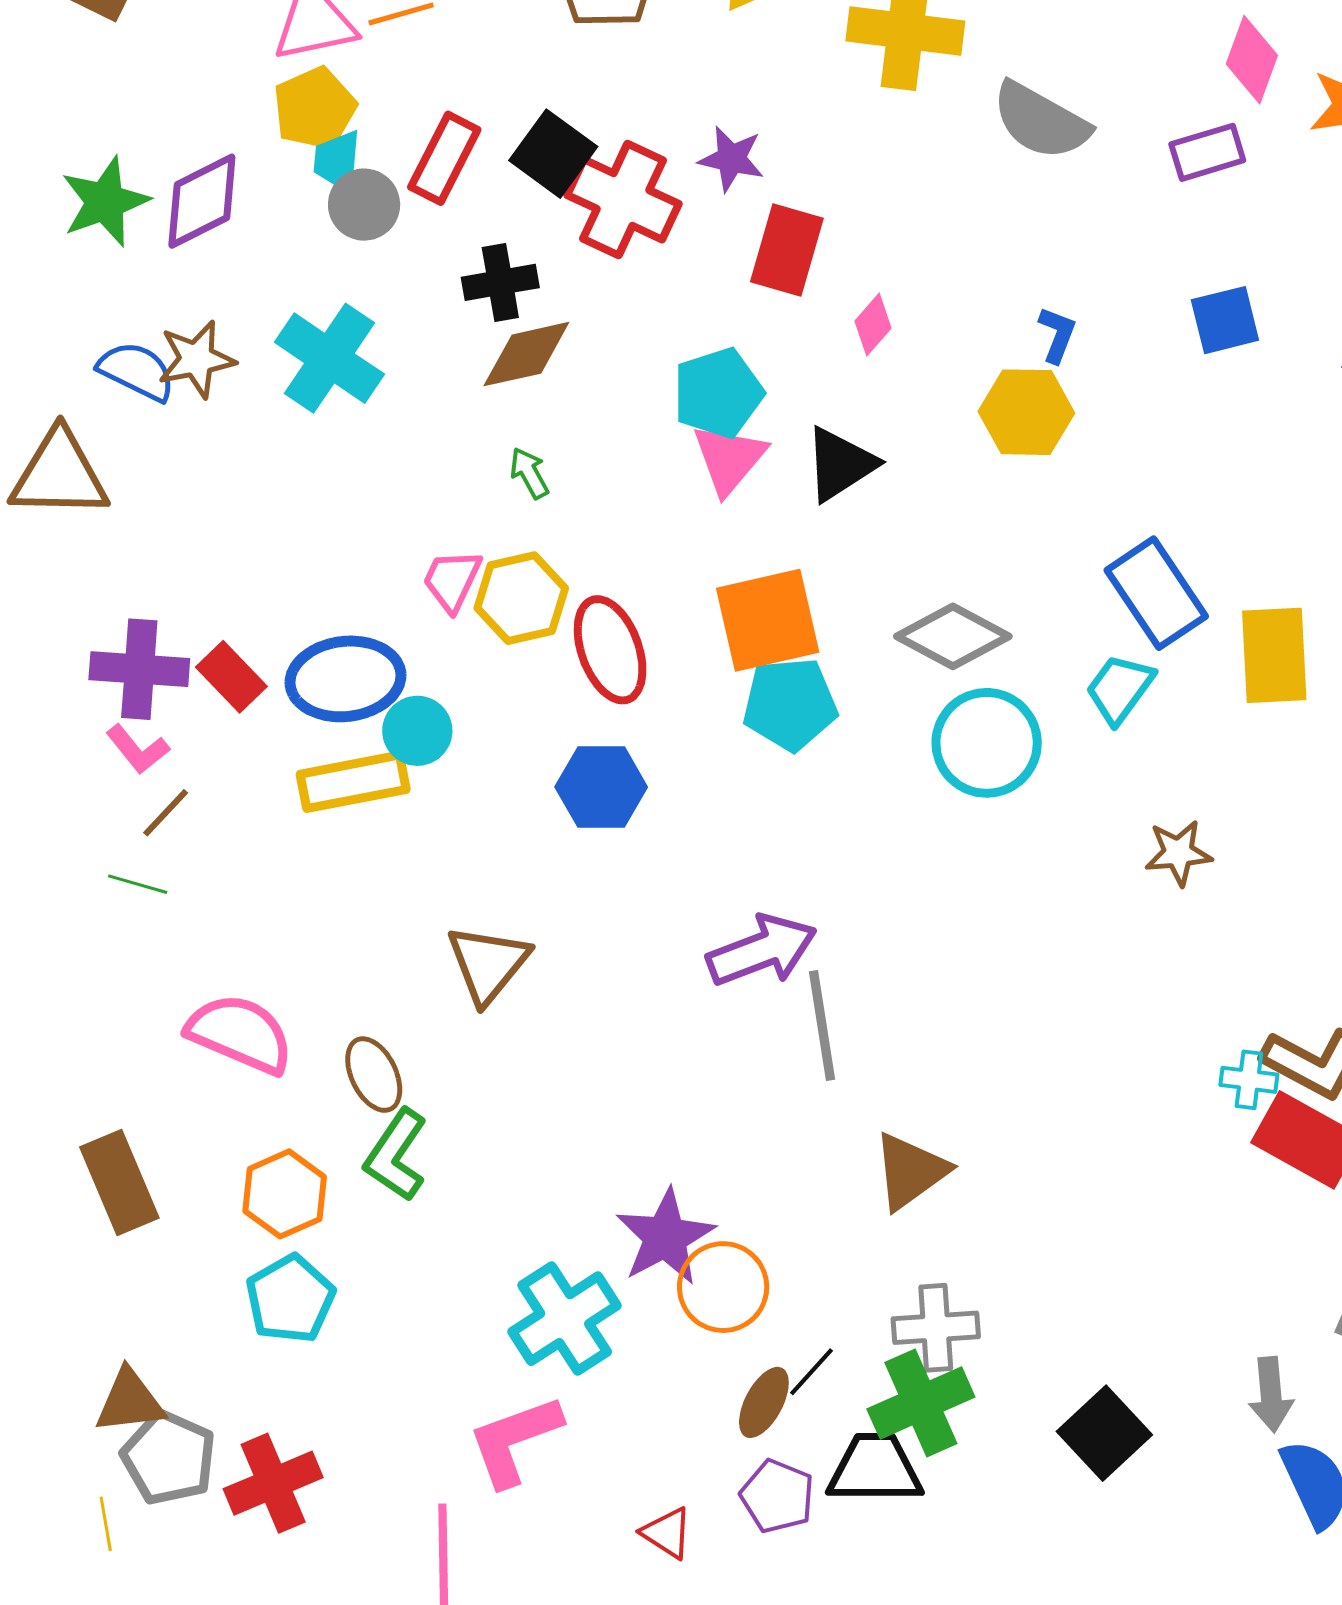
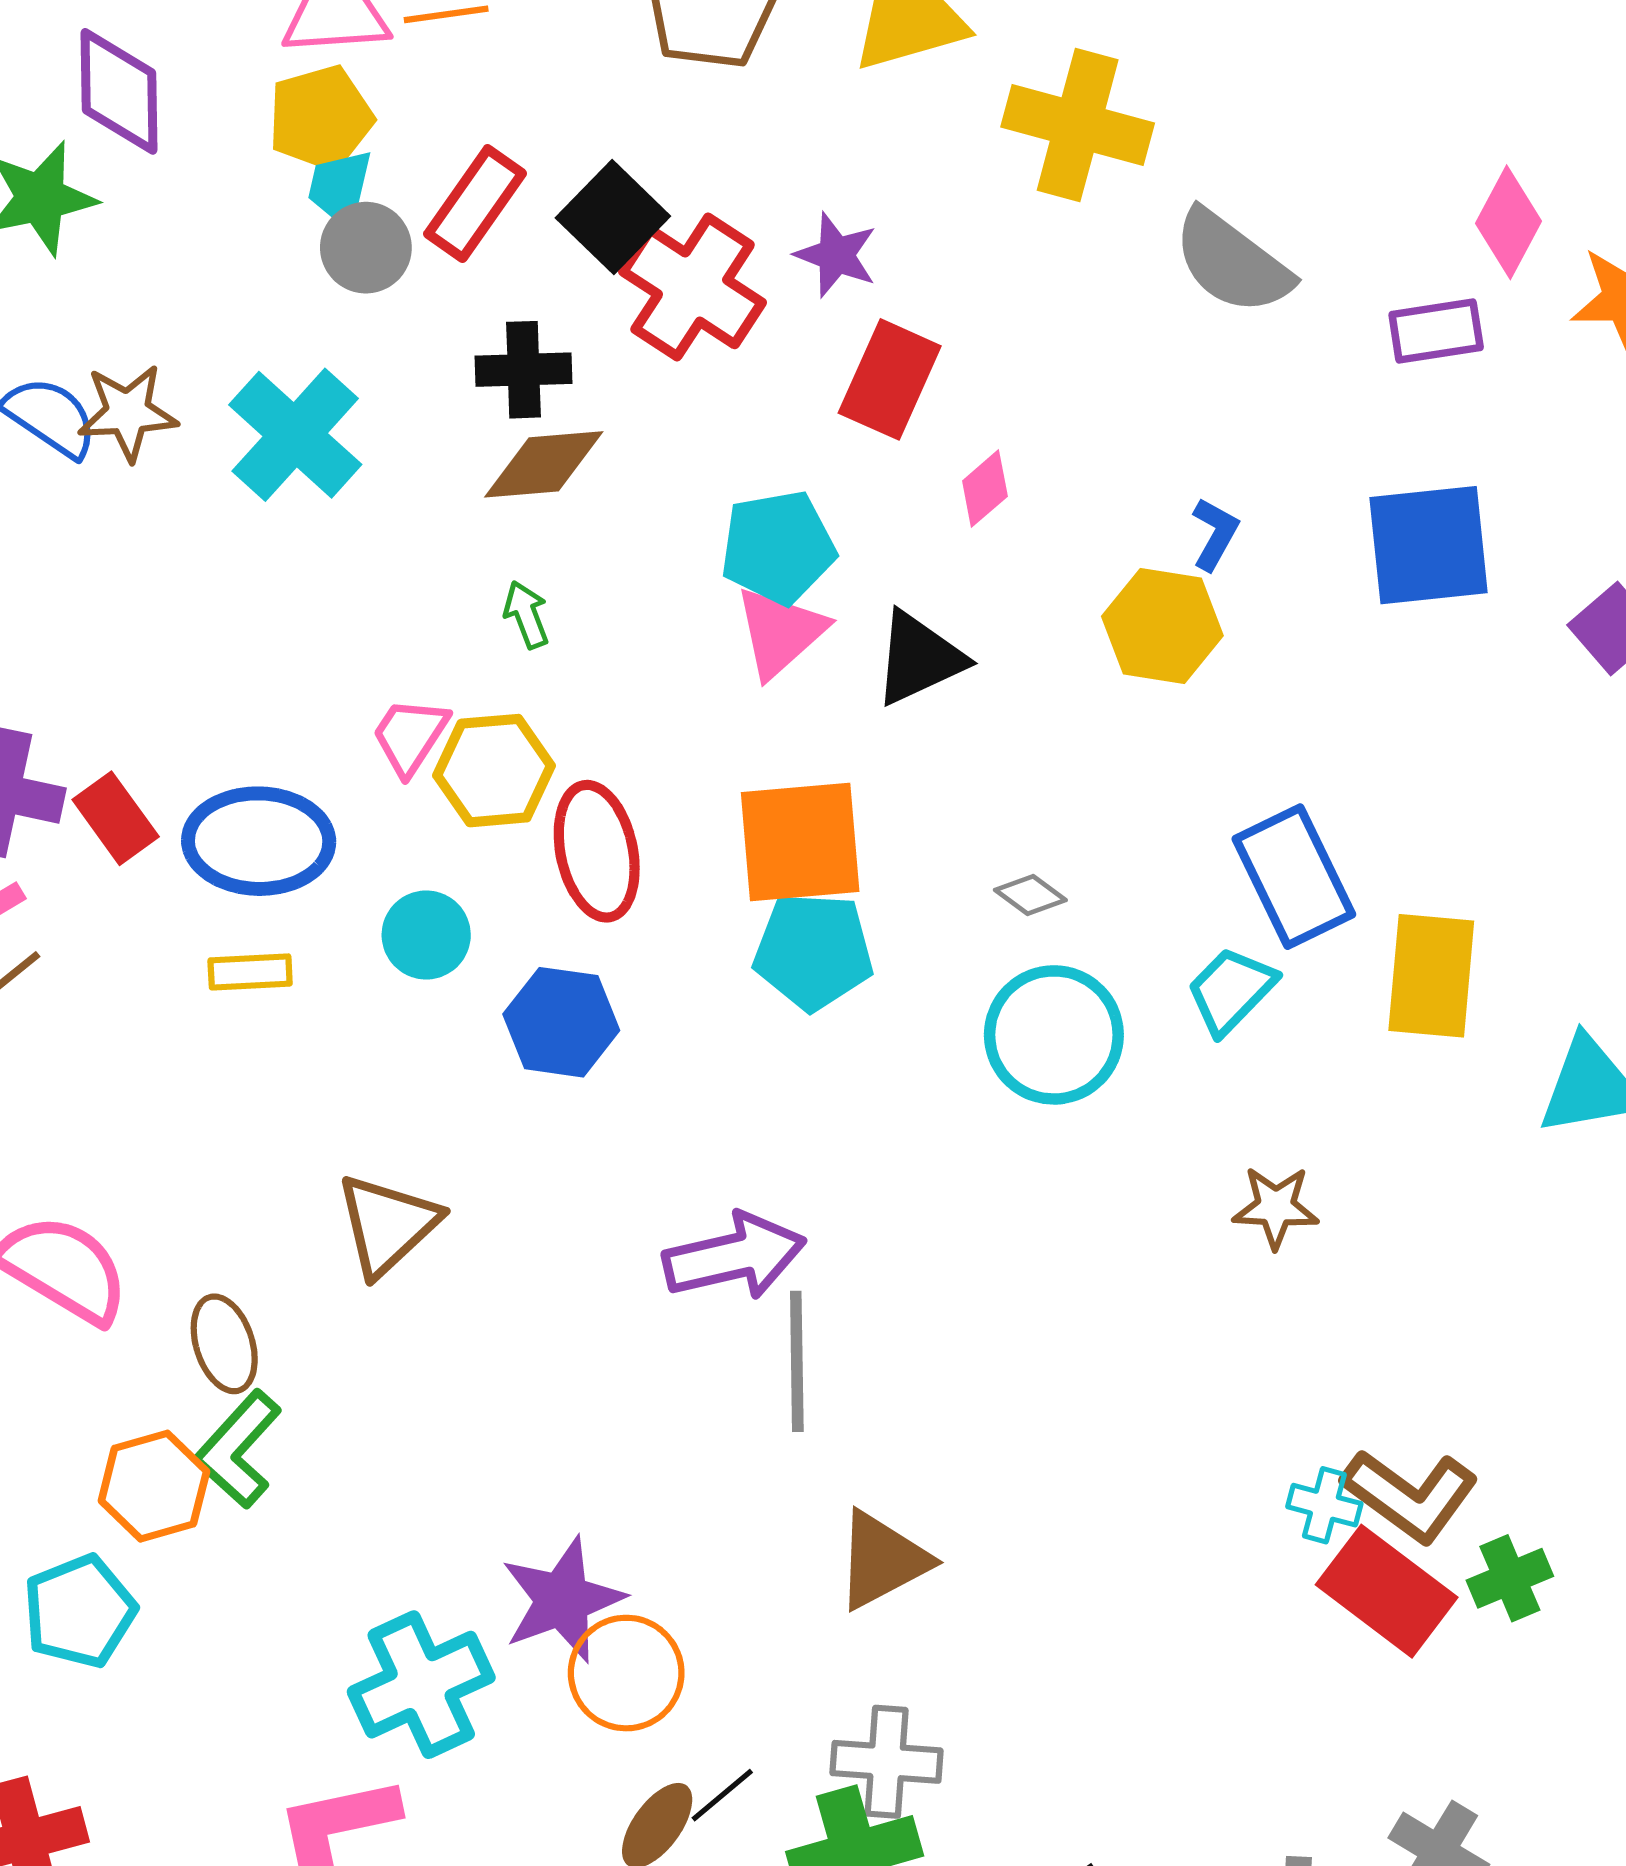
purple diamond: (202, 201) -> (119, 91), moved, turned -72
blue square: (1225, 320) -> (1429, 545), size x1.5
gray diamond: (953, 636) -> (1030, 895), size x0.5
cyan circle: (417, 731) -> (426, 935), moved
yellow rectangle: (353, 782) -> (250, 972), size x0.6
orange hexagon: (285, 1194) -> (154, 1486), moved

